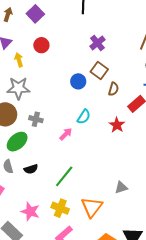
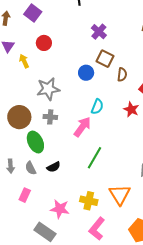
gray star: (18, 88) -> (48, 89), moved
pink arrow: (66, 134) -> (82, 127), size x1.5
green ellipse: (17, 142) -> (35, 142), turned -65
green line: (64, 176) -> (95, 158), moved

